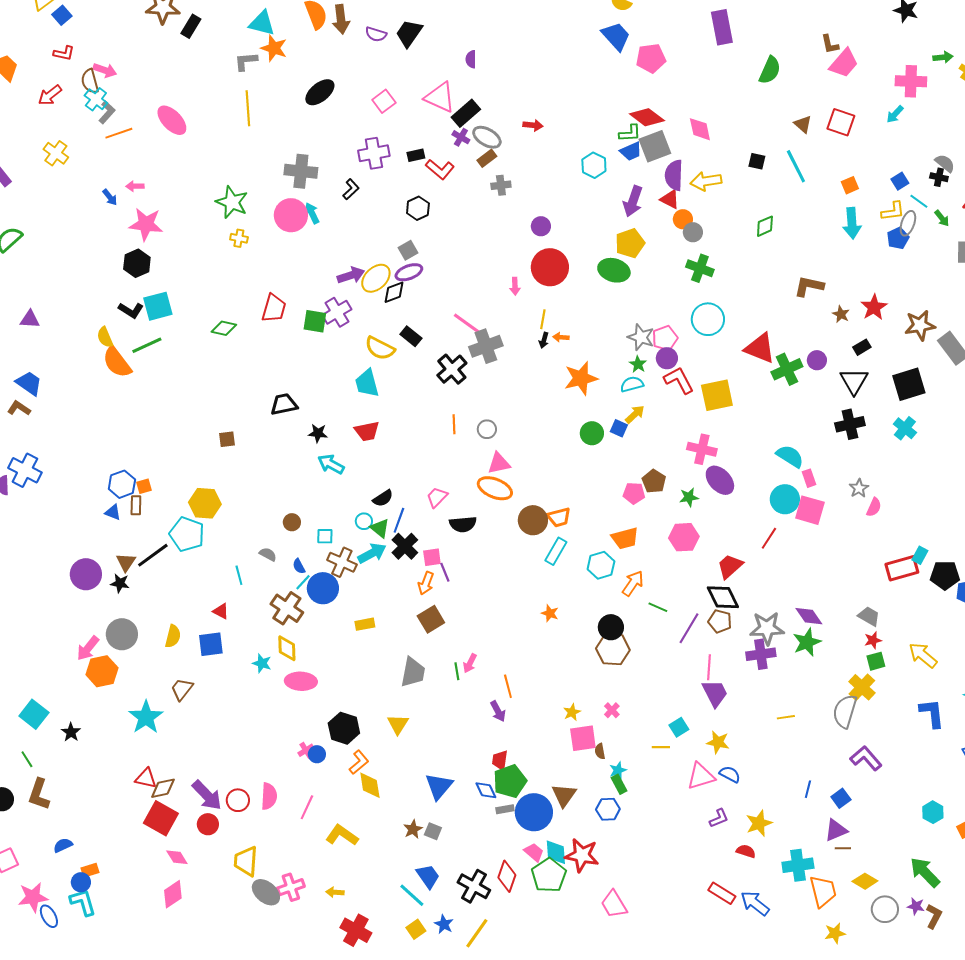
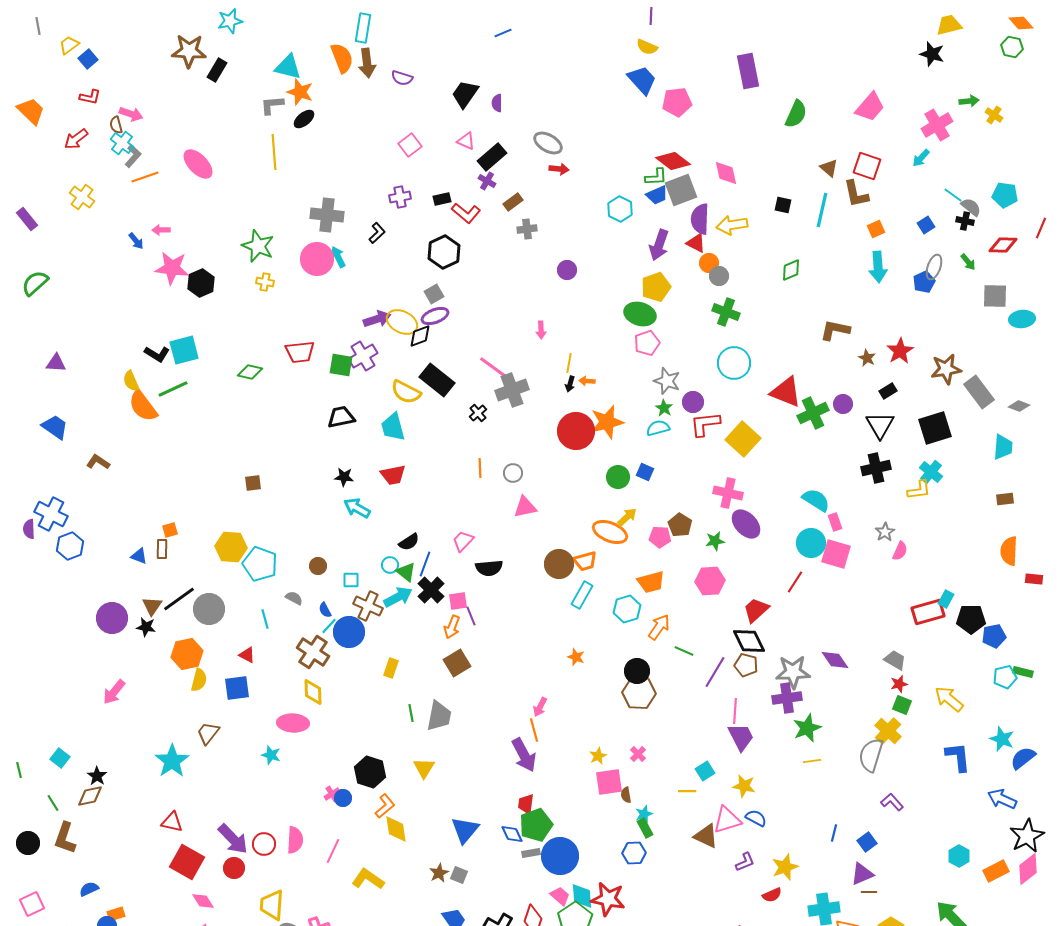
black trapezoid: (409, 33) -> (465, 94), moved
brown L-shape: (830, 44) -> (856, 194), moved, size x1.4
brown semicircle: (90, 81) -> (116, 125), size x0.7
pink cross: (911, 81) -> (937, 125), turned -32
black ellipse: (320, 92) -> (304, 119), moved, size x0.7
pink triangle: (440, 97) -> (466, 141), size x0.6
gray ellipse: (487, 137) -> (548, 143), moved
purple cross: (374, 153) -> (400, 197), size x0.7
cyan line: (796, 166) -> (822, 210), turned 40
cyan line: (919, 201) -> (953, 195), moved
black hexagon: (418, 208) -> (444, 252), size x1.4
yellow L-shape: (893, 211) -> (919, 490), moved
black hexagon: (137, 263) -> (201, 283), moved
red circle: (550, 267) -> (576, 431), moved
yellow ellipse: (376, 278) -> (402, 322), turned 72
red trapezoid: (274, 308) -> (300, 352), turned 68
black rectangle: (411, 336) -> (437, 380), size x1.6
pink pentagon: (665, 338) -> (647, 343), moved
black cross: (452, 369) -> (478, 413), size x0.6
red L-shape: (679, 380) -> (705, 424), turned -68
yellow square: (717, 395) -> (743, 439), turned -36
black trapezoid: (284, 404) -> (341, 417), moved
brown L-shape: (19, 408) -> (98, 462), moved
yellow arrow: (635, 414) -> (627, 517), moved
blue hexagon: (122, 484) -> (70, 546), moved
orange ellipse: (495, 488) -> (610, 532), moved
cyan pentagon: (187, 534) -> (260, 564), moved
yellow rectangle: (365, 624) -> (391, 668), turned -60
gray circle: (122, 634) -> (209, 609), moved
green star: (807, 642) -> (807, 728), moved
green square: (876, 661) -> (902, 705), turned 36
cyan star: (262, 663) -> (271, 755), moved
pink arrow: (470, 663) -> (540, 707), moved
orange hexagon: (102, 671) -> (187, 654), moved
green line: (457, 671) -> (411, 713), moved
pink ellipse: (301, 681) -> (293, 723), moved
purple arrow: (498, 711) -> (524, 755), size x1.6
cyan square: (34, 714) -> (60, 758), size x0.7
purple L-shape: (866, 758) -> (892, 802), size x0.7
brown diamond: (163, 788) -> (90, 796), moved
brown triangle: (564, 795) -> (706, 836), moved, turned -40
red semicircle: (746, 851) -> (772, 895), turned 138

